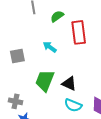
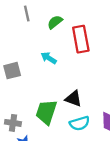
green trapezoid: (45, 81) -> (46, 112), moved
cyan semicircle: (73, 105) -> (80, 123), turned -36

